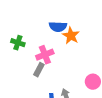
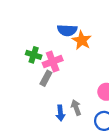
green cross: (18, 43) -> (34, 55), moved

